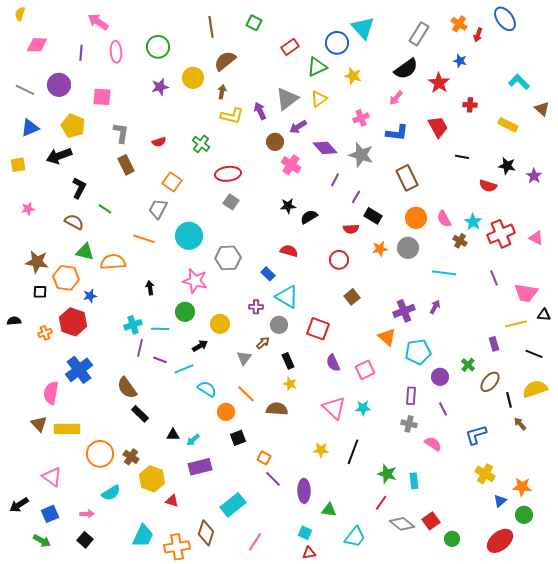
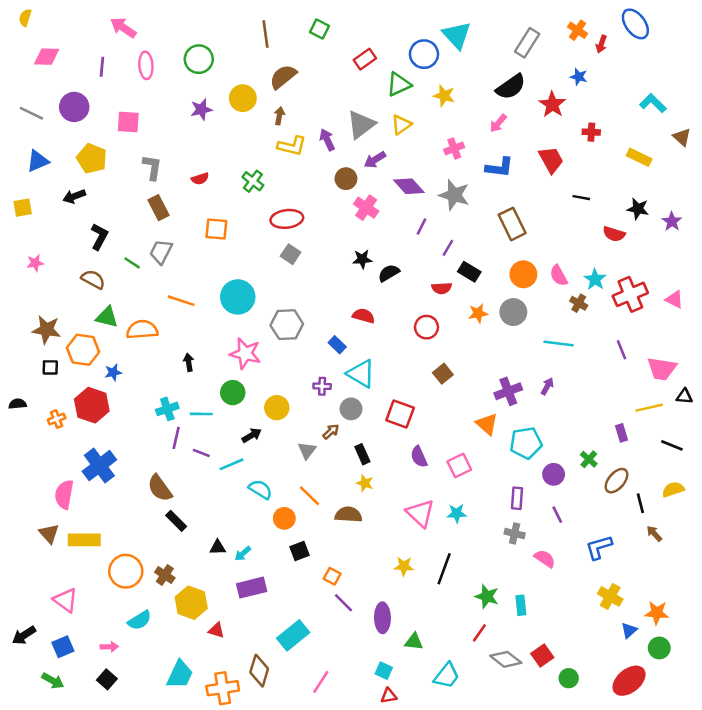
black arrow: (59, 156) -> (74, 196), size x0.7
orange square: (172, 182) -> (216, 229), turned -30
gray trapezoid: (158, 209) -> (161, 252), moved
yellow semicircle: (535, 389) -> (673, 489), size x0.7

